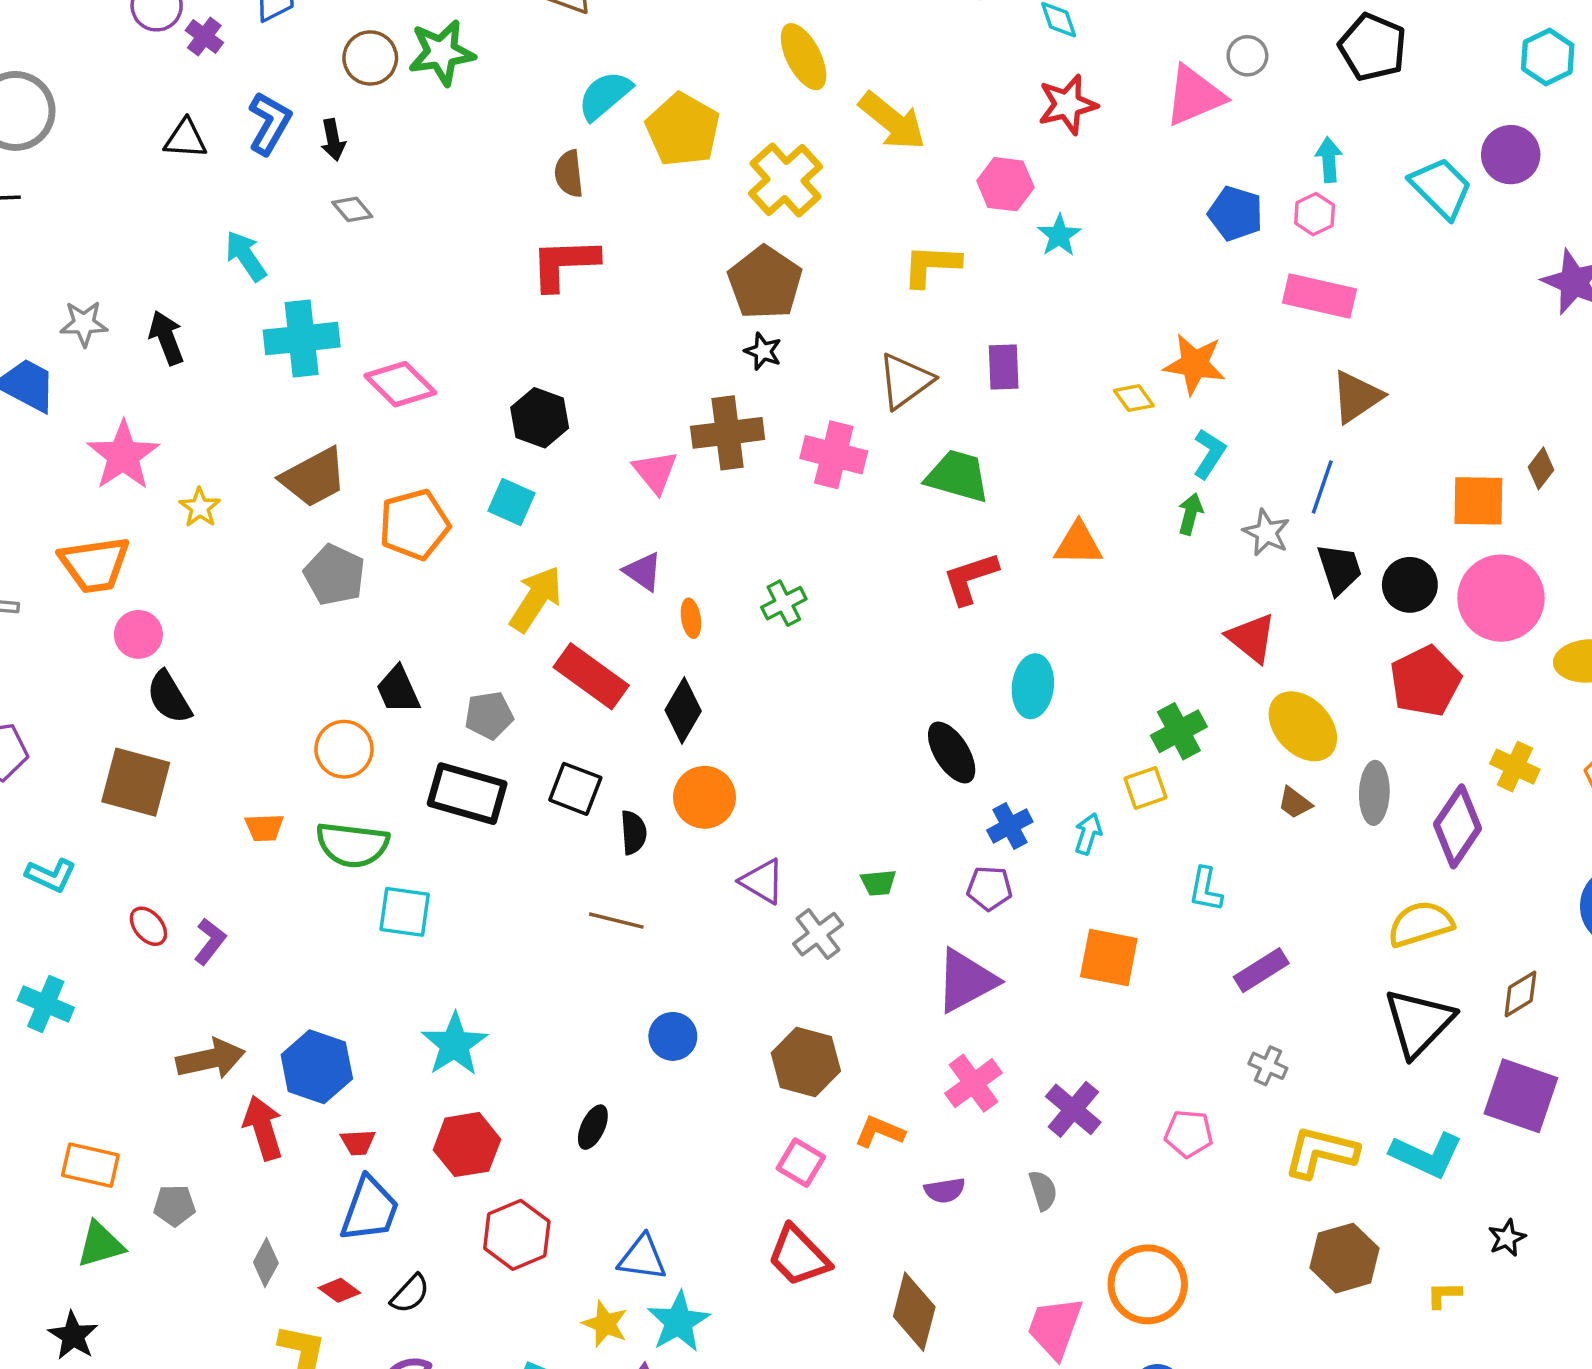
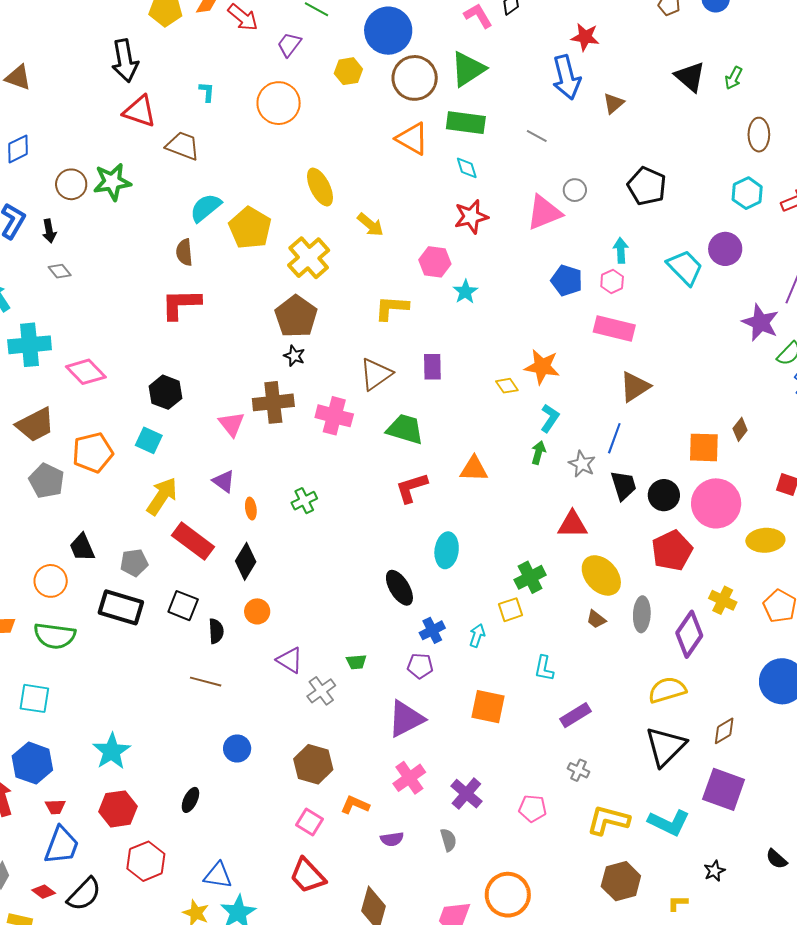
yellow arrow: (892, 121) -> (370, 225), size x0.7
red triangle: (1251, 638) -> (573, 524), turned -40
orange circle: (704, 797) -> (257, 611), size x0.7
cyan square: (405, 912) -> (34, 698), moved
black semicircle: (410, 1294) -> (84, 894), size x1.5

